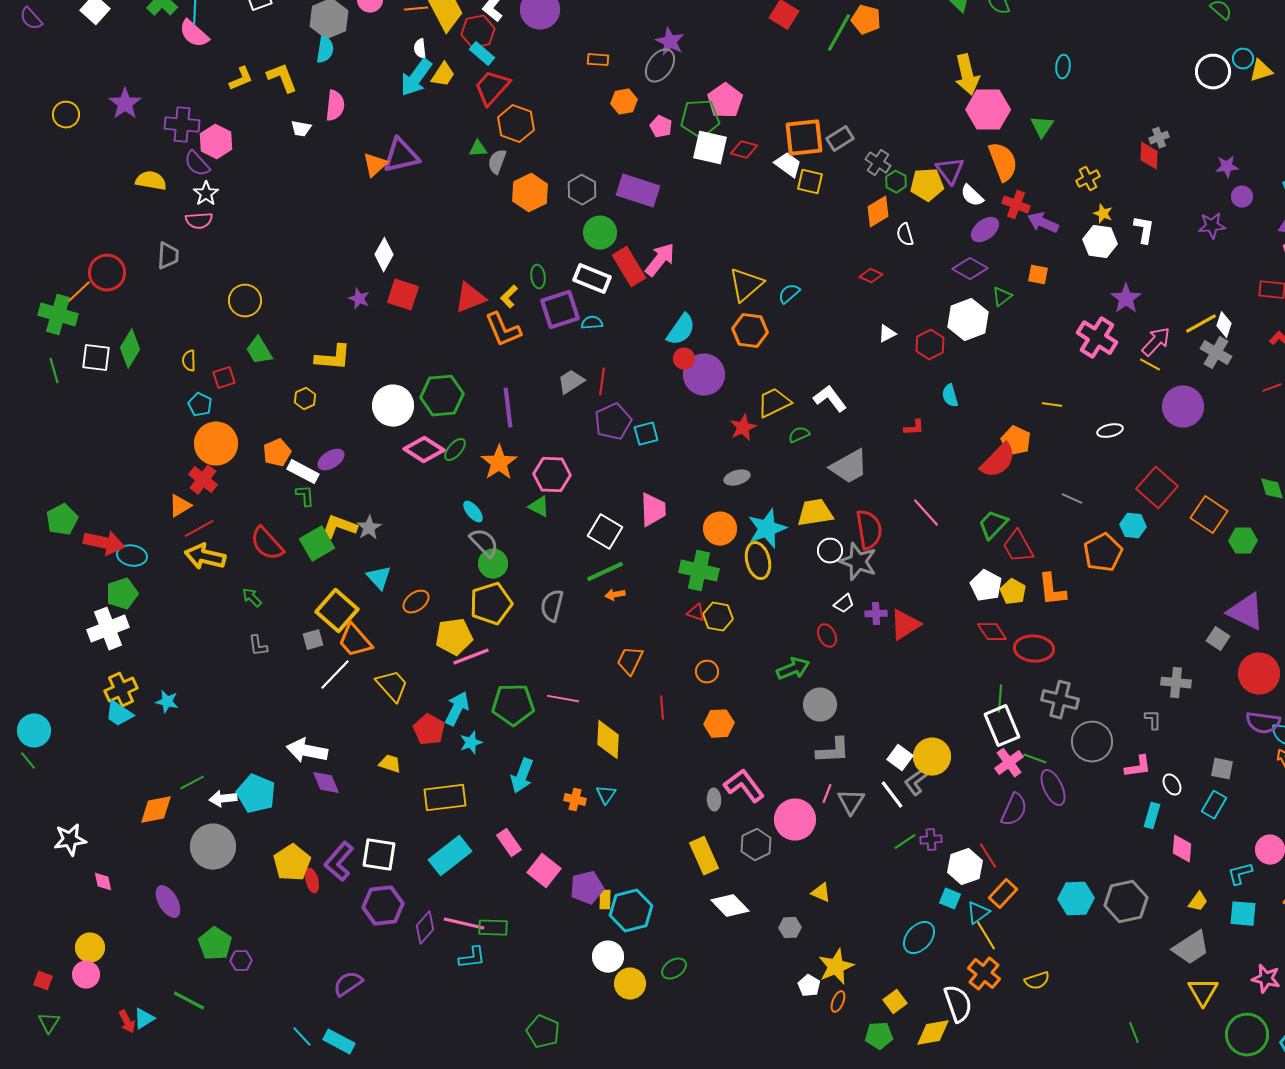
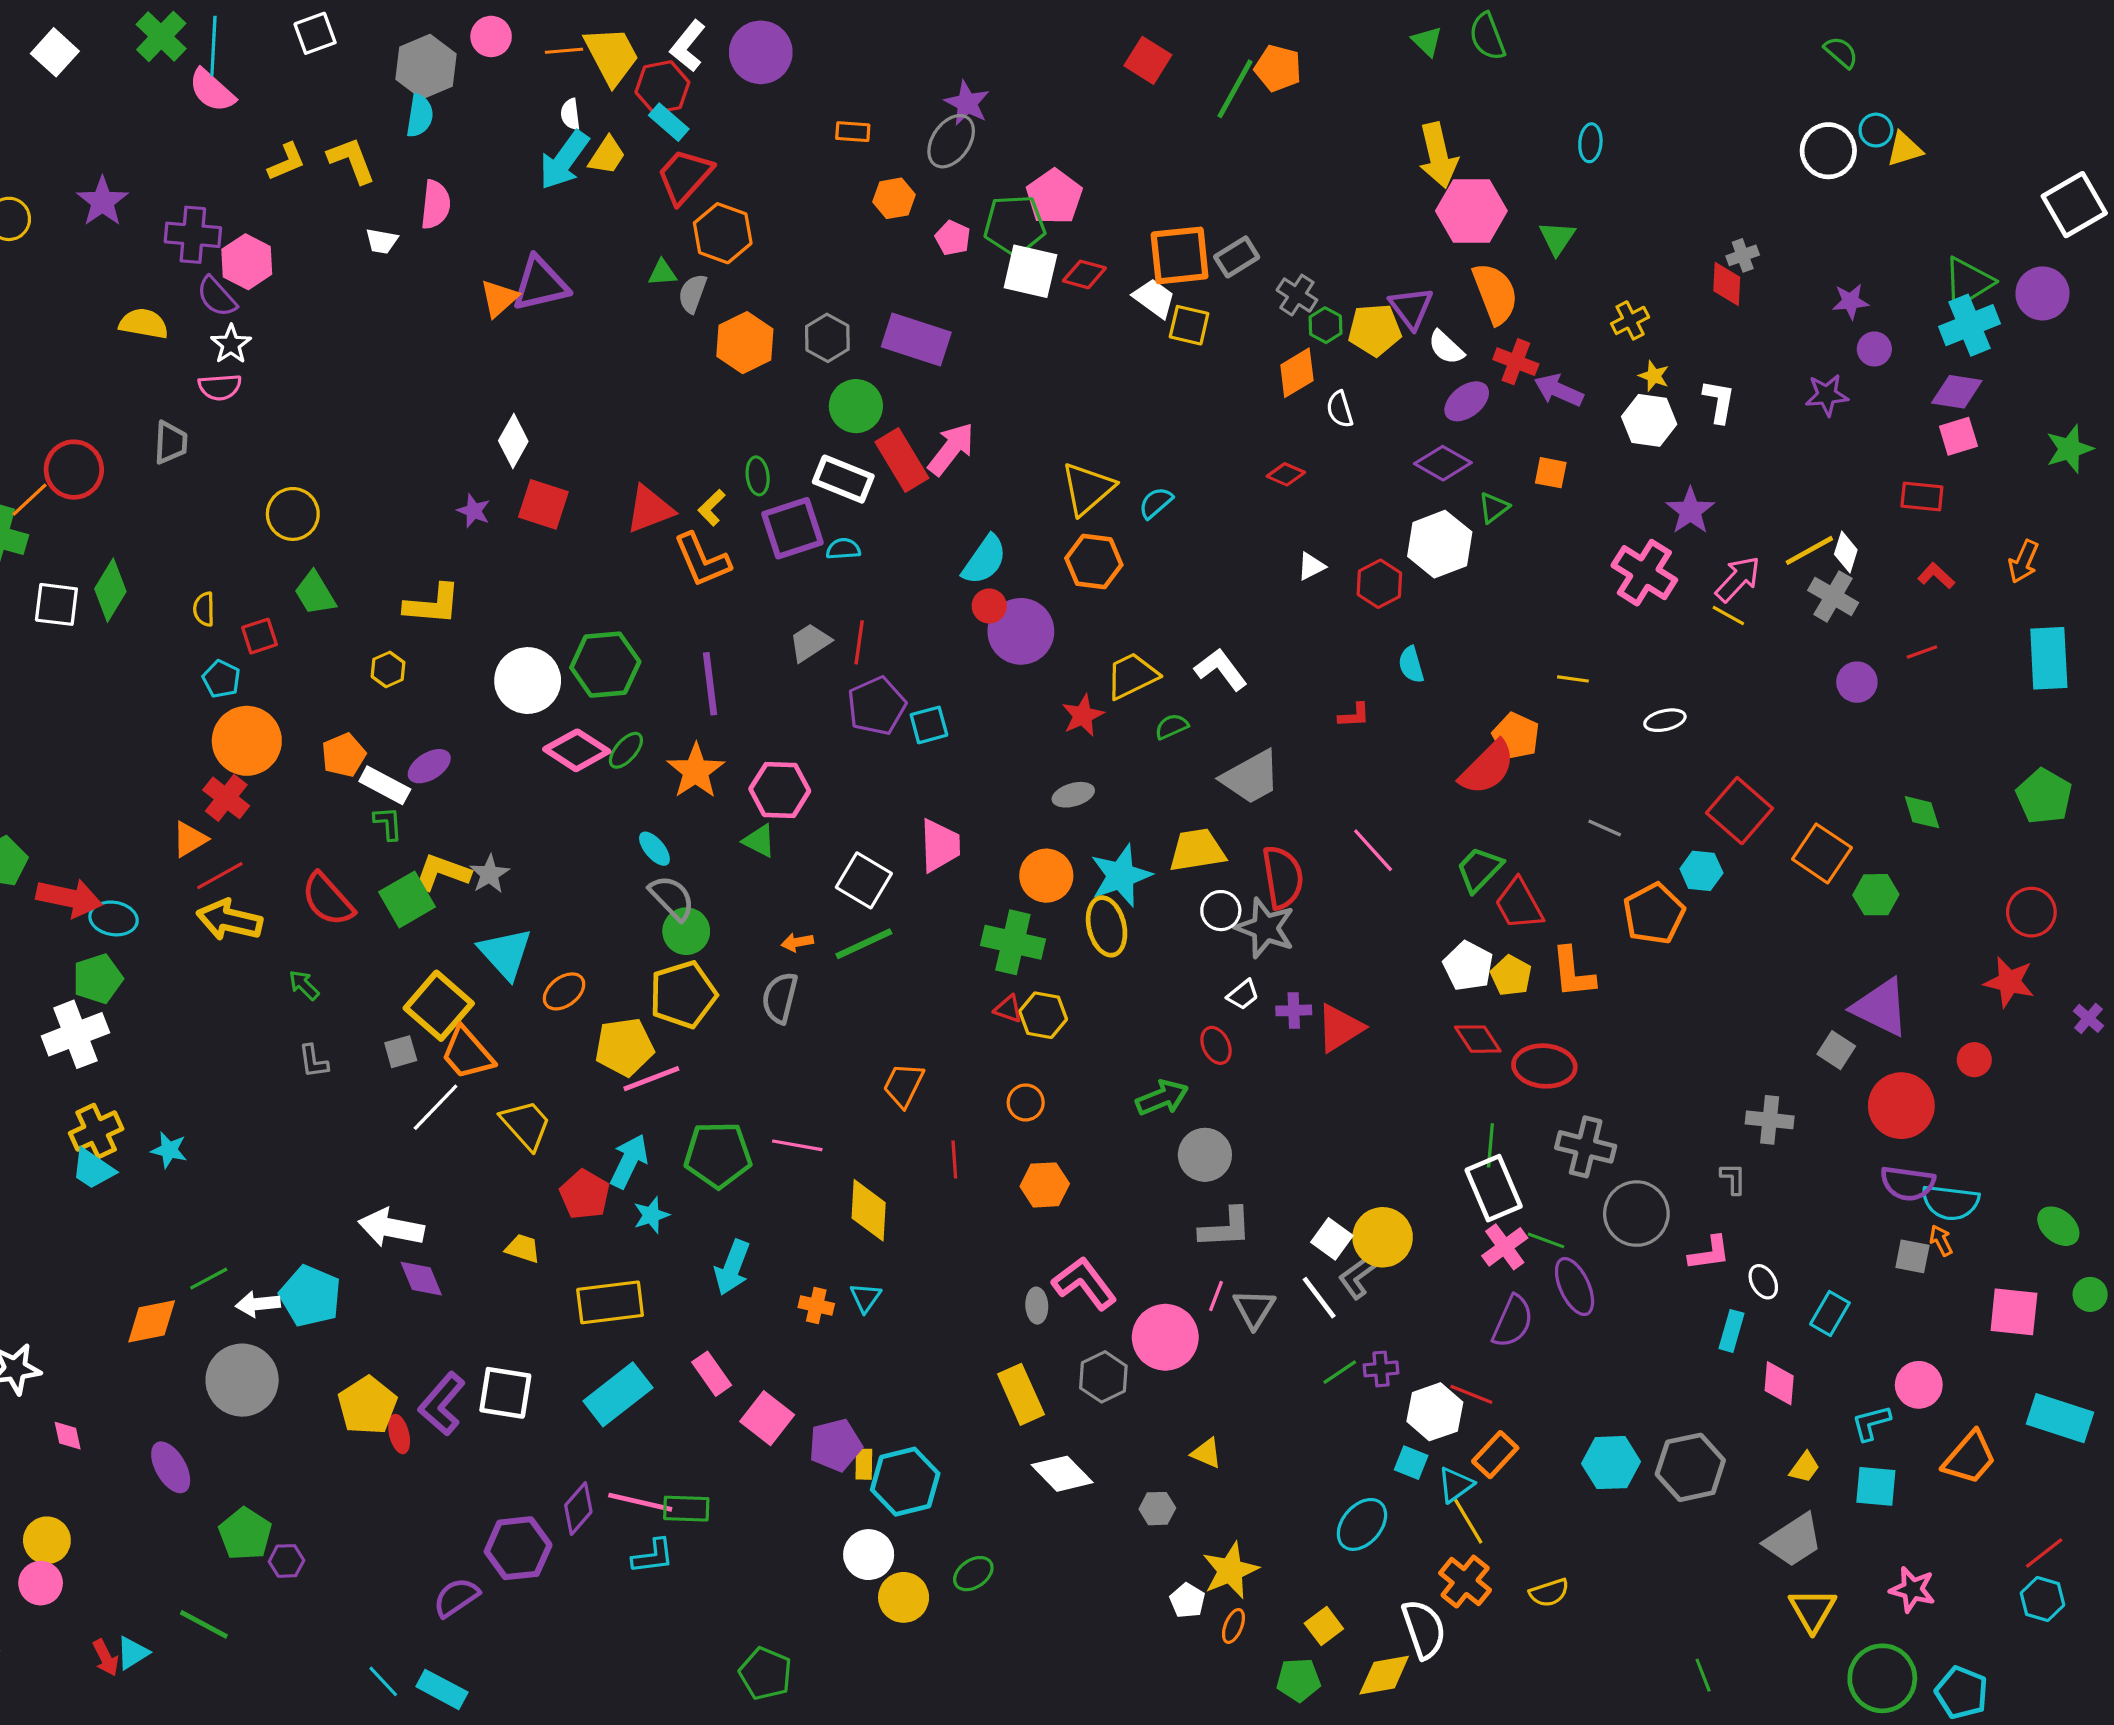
purple circle: (1183, 407) -> (1857, 682), moved, size x0.6
cyan triangle: (379, 578) -> (505, 953), size x1.4
orange arrow: (615, 595) -> (797, 942), moved
gray square: (1222, 769) -> (1912, 1256), moved
red line: (988, 856) -> (1471, 1394), turned -36
purple hexagon: (383, 906) -> (518, 1548), moved

